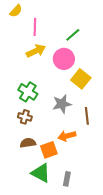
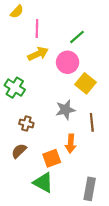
green cross: (28, 92) -> (15, 88), moved
orange arrow: (67, 136) -> (71, 144), turned -72
brown semicircle: (28, 143) -> (19, 151), moved, turned -35
gray rectangle: (67, 179) -> (90, 189), moved, size x1.5

